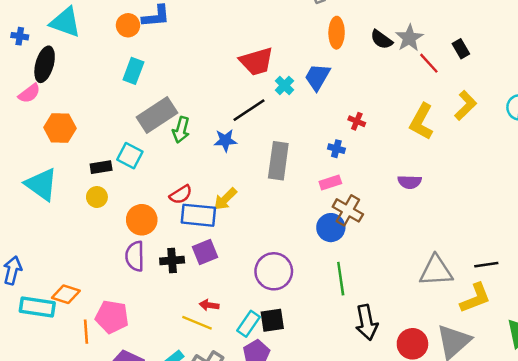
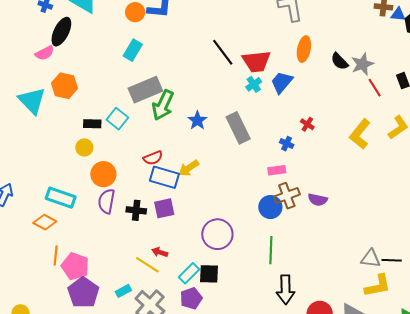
red trapezoid: (257, 61) -> (256, 61), moved
black line: (249, 110) -> (223, 52), moved, turned 76
green arrow: (181, 130) -> (163, 105), size x1.4
blue star: (225, 140) -> (197, 120), turned 30
gray rectangle: (278, 161) -> (238, 128), moved, turned -44
purple semicircle: (410, 182) -> (318, 200), moved
cyan triangle: (41, 184) -> (32, 101), moved
brown cross: (348, 210) -> (287, 196), turned 30
orange circle: (142, 220) -> (103, 174), moved
gray triangle: (436, 271) -> (371, 259), moved, size x0.7
cyan rectangle: (37, 307) -> (61, 198), moved
pink pentagon: (112, 317) -> (75, 266), moved

